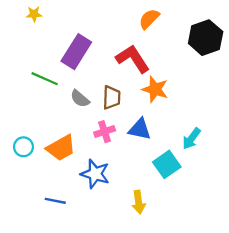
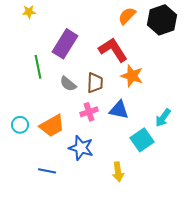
black hexagon: (206, 38) -> (162, 20), moved
green line: (45, 79) -> (38, 67), turned 55

